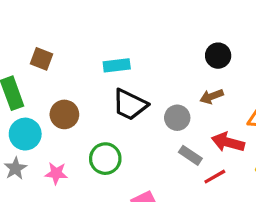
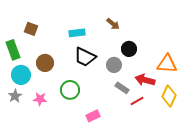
black circle: (218, 56) -> (129, 49), moved
brown arrow: (212, 96) -> (113, 24), moved, turned -120

